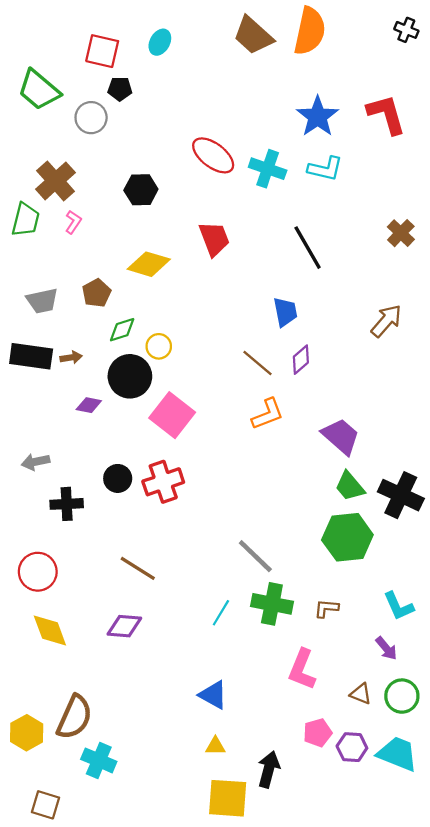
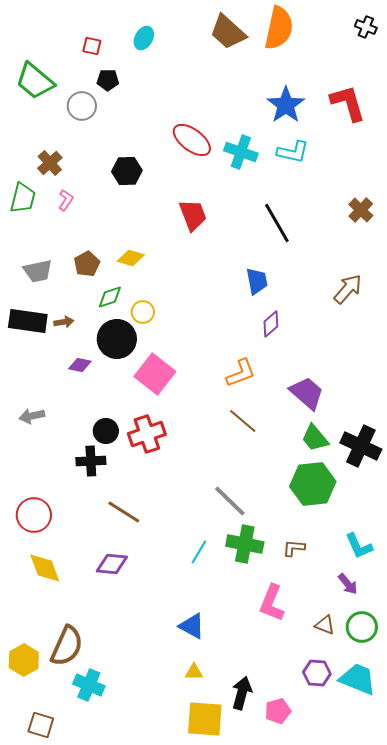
red square: (102, 51) -> (92, 46), size x0.6
brown cross: (56, 181) -> (50, 163), size x0.7
yellow diamond: (149, 264) -> (131, 258), moved, size x0.7
brown line: (258, 363) -> (243, 421), moved
black cross: (67, 504) -> (91, 461), moved
pink pentagon: (318, 733) -> (278, 711), moved

